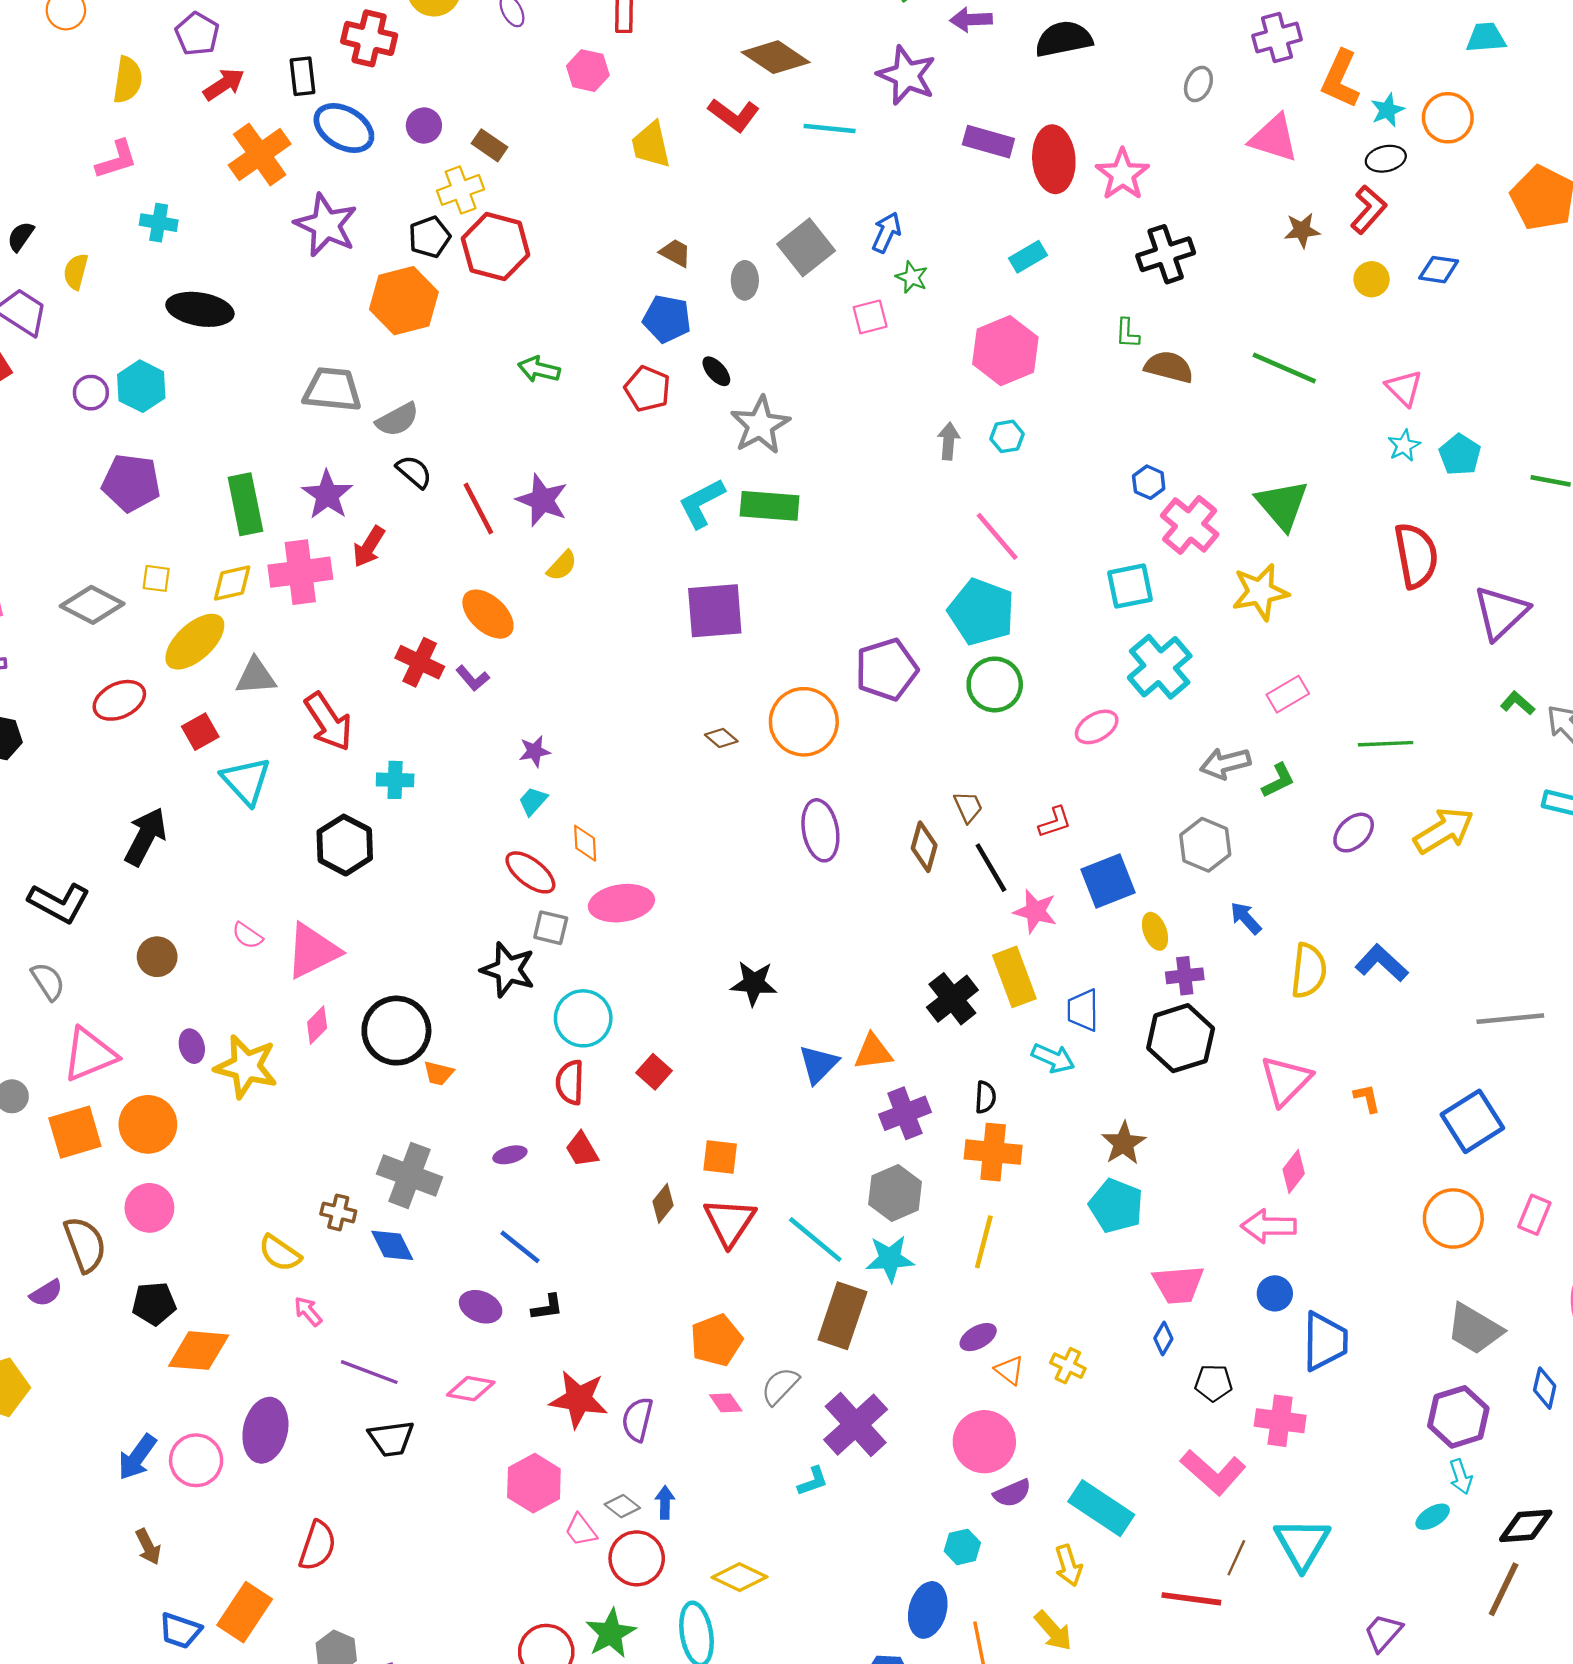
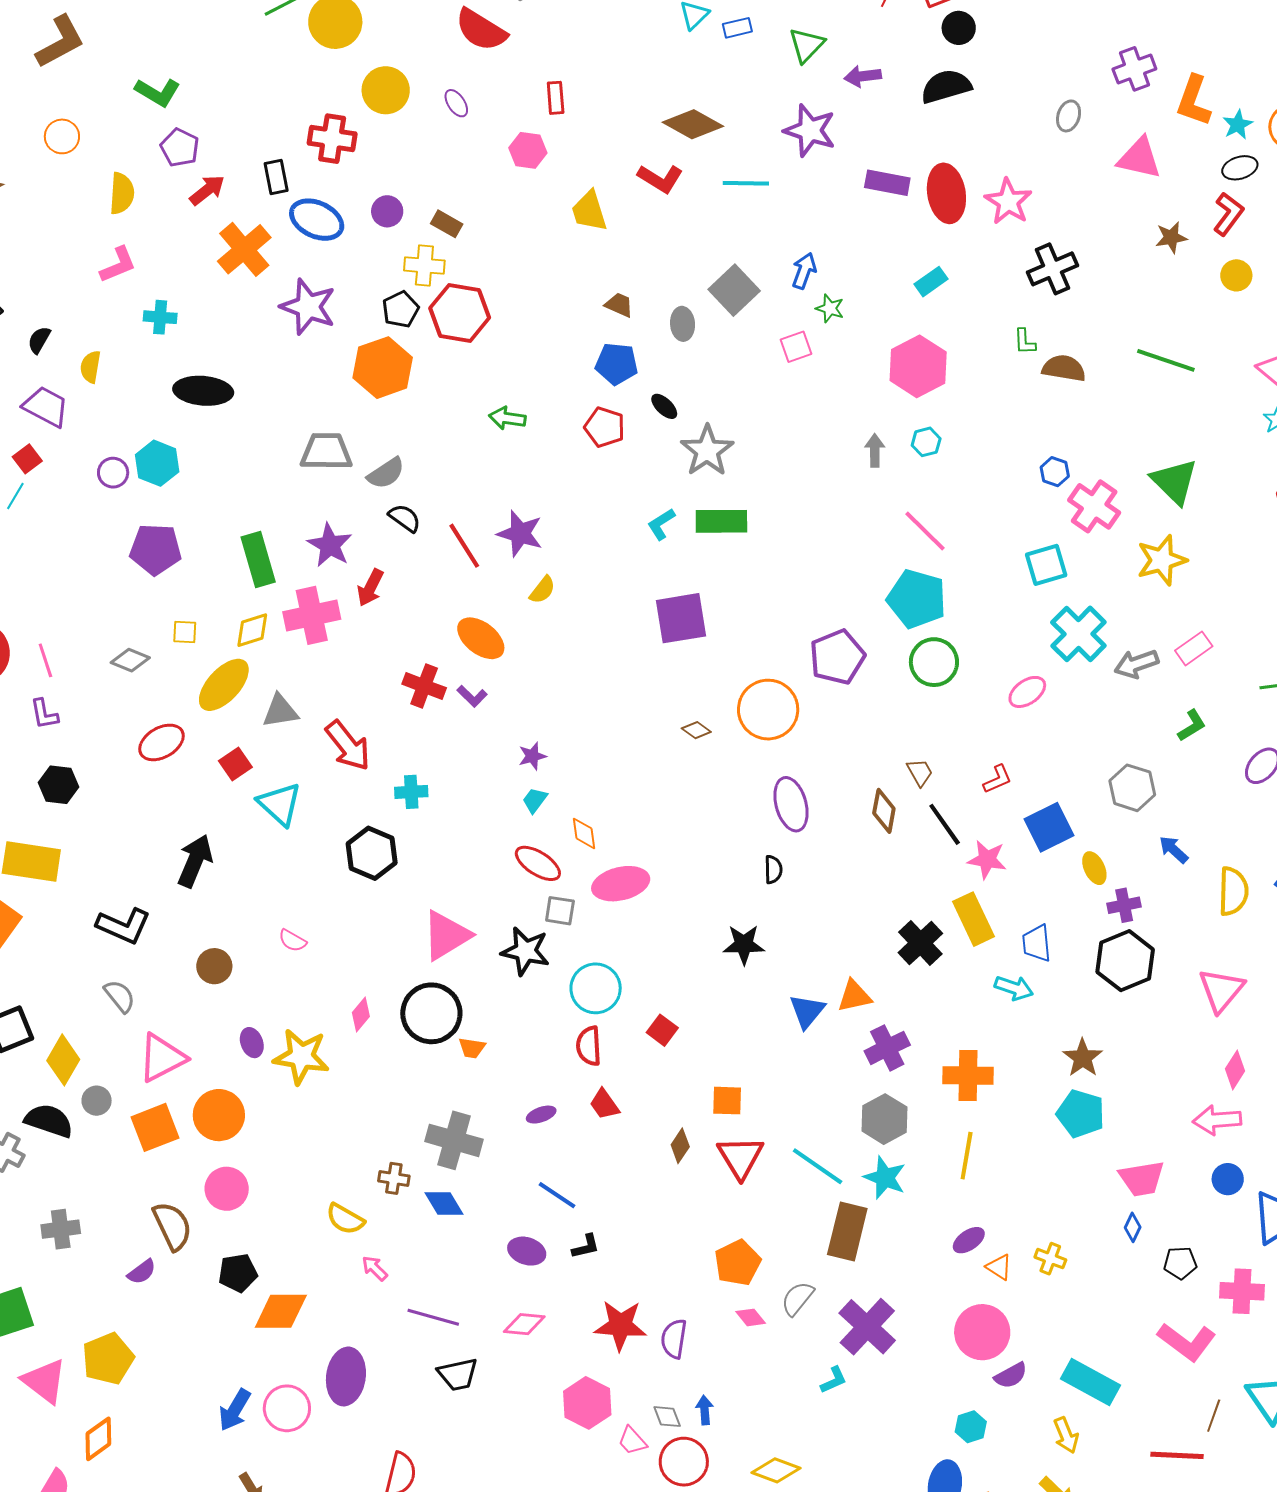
yellow cross: (461, 190) -> (424, 266), turned 30
cyan L-shape: (702, 503) -> (661, 524), size x0.7
gray diamond: (92, 605) -> (130, 660), size x0.7
gray arrow: (1225, 763) -> (1136, 664), moved
pink triangle: (313, 951) -> (446, 935), moved
black semicircle: (985, 1097) -> (773, 869), moved
cyan star: (890, 1259) -> (885, 1178), turned 30
gray diamond: (622, 1506) -> (667, 1417), turned 36

